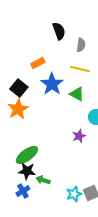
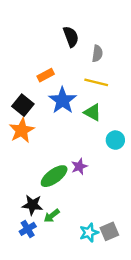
purple star: (79, 136) -> (79, 166), moved
green ellipse: (27, 155) -> (54, 176), moved
green arrow: (43, 180) -> (52, 216), turned -56

